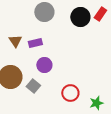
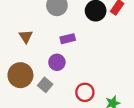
purple rectangle: (35, 43) -> (68, 39), moved

